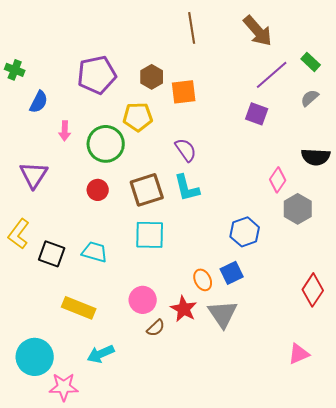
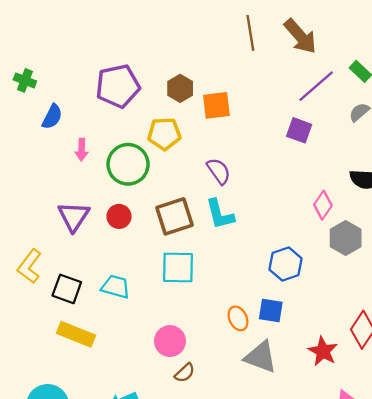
brown line: (192, 28) -> (250, 33), moved
purple triangle: (34, 175) -> (74, 216), moved
blue square: (232, 273) -> (271, 310), turned 35
yellow rectangle: (79, 308) -> (76, 334), moved
red star: (184, 309) -> (323, 351), moved
gray triangle: (223, 314) -> (261, 357), turned -36

